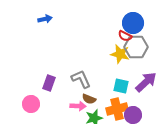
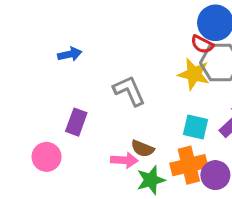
blue arrow: (45, 19) -> (70, 54), moved
gray L-shape: (81, 79) -> (129, 91), moved

